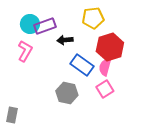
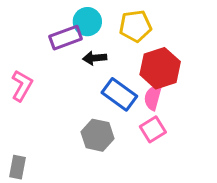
cyan circle: (30, 24) -> (87, 22), moved
pink L-shape: (25, 51) -> (22, 86), moved

